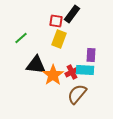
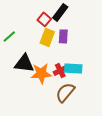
red square: (56, 21) -> (44, 19), turned 32
purple rectangle: (91, 55) -> (63, 36), moved
orange star: (53, 75) -> (41, 73), turned 30

